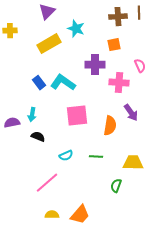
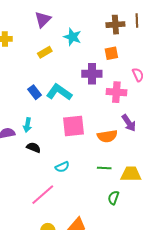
yellow rectangle: (49, 44) -> (45, 52), size x0.6
orange semicircle: (110, 126) -> (107, 136), turned 72
green line: (96, 157) -> (104, 168), moved

